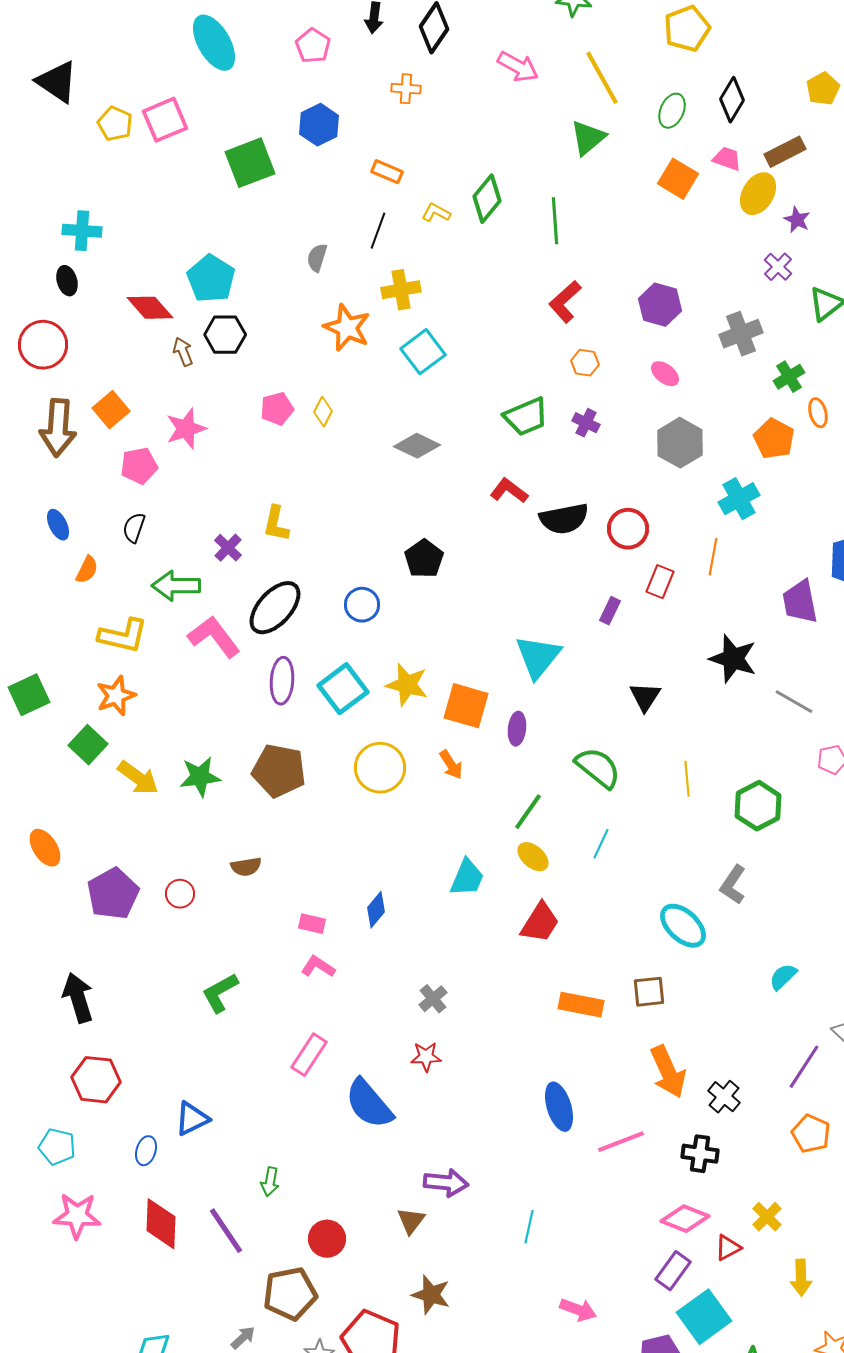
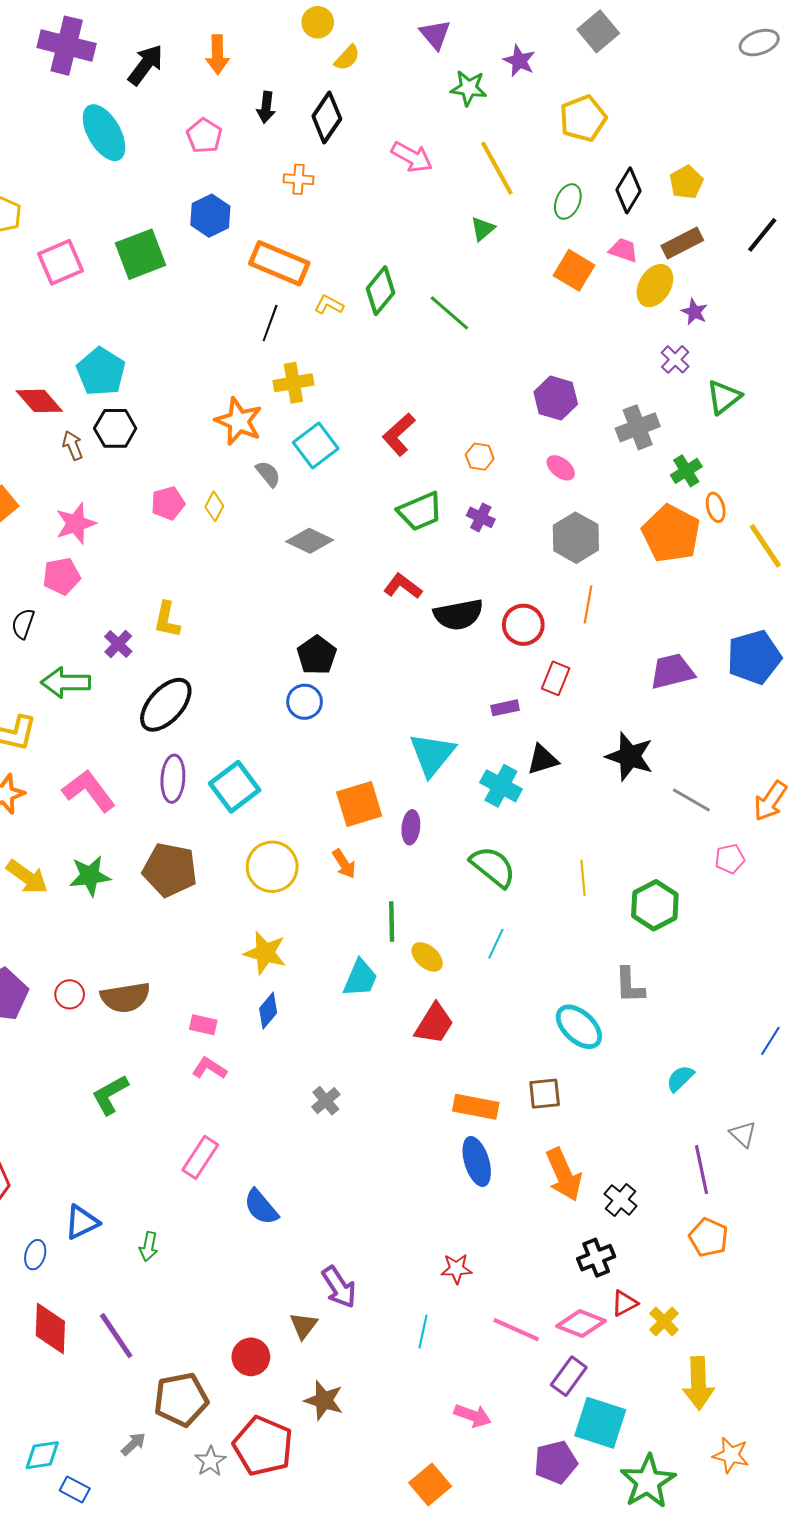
yellow pentagon: (823, 89) -> (686, 182), moved
pink square: (165, 120) -> (61, 262), moved
green triangle: (588, 138) -> (483, 229), size x0.7
orange rectangle: (387, 172) -> (279, 263), size x1.8
green line: (555, 221) -> (449, 313), turned -45
gray semicircle: (317, 258) -> (268, 474), moved, turned 124
red L-shape: (565, 302) -> (399, 434), moved
orange pentagon: (774, 439) -> (671, 534), size x1.4
pink pentagon: (139, 466) -> (62, 576), moved
cyan cross: (739, 499) -> (501, 786), moved, turned -33
orange line: (713, 557) -> (588, 605), moved
purple trapezoid: (800, 602) -> (672, 671), moved, turned 87
blue circle: (362, 605) -> (305, 702), moved
purple rectangle: (610, 611) -> (505, 708), turned 52
pink L-shape: (214, 637) -> (89, 791), moved
yellow star: (407, 685) -> (265, 953), moved
black triangle: (645, 697) -> (543, 759), moved, turned 40
orange square: (466, 706) -> (359, 804), turned -33
green line: (528, 812) -> (392, 921), moved, turned -36
brown semicircle: (246, 867) -> (125, 997), moved, size x1.6
gray L-shape: (733, 885) -> (630, 985), turned -36
red star: (426, 1057) -> (456, 1269), moved
purple line: (804, 1067) -> (701, 1170), turned -45
blue semicircle: (369, 1104) -> (261, 1207), size x0.7
blue ellipse: (559, 1107) -> (477, 1161), moved
pink line: (621, 1142) -> (516, 1330), moved, turned 45
black cross: (700, 1154) -> (596, 1258), turned -30
green arrow: (270, 1182) -> (149, 1247), moved
purple arrow: (446, 1183) -> (339, 1287), turned 51
red circle: (327, 1239) -> (251, 1357), moved
red triangle: (728, 1248) -> (625, 1303), moved
yellow arrow: (801, 1278) -> (698, 1383), size x1.4
cyan square: (704, 1317) -> (600, 1423), turned -36

